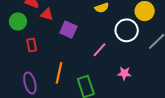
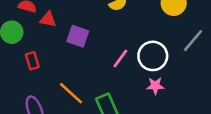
white circle: (127, 30) -> (153, 56), moved
orange line: (59, 73) -> (71, 93), turned -55

